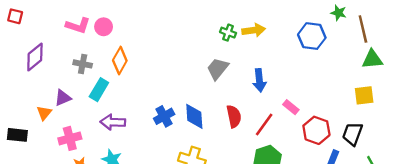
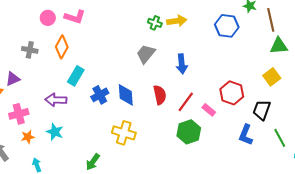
pink L-shape: (78, 26) -> (75, 17), moved
cyan rectangle: (99, 90) -> (76, 76), moved
yellow square: (364, 95) -> (272, 77), turned -30
pink rectangle: (291, 107) -> (209, 110), moved
red hexagon: (316, 130) -> (232, 93), moved

